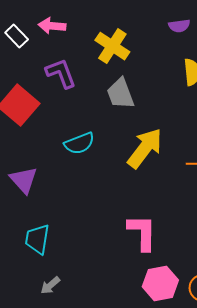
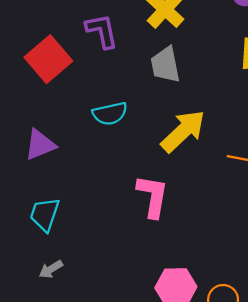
purple triangle: (24, 180) -> (40, 145), turned 40
pink L-shape: (142, 233) -> (153, 196), moved

